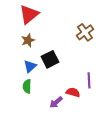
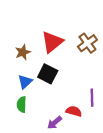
red triangle: (29, 14) -> (52, 42), moved
black square: (50, 59) -> (48, 74), turned -36

